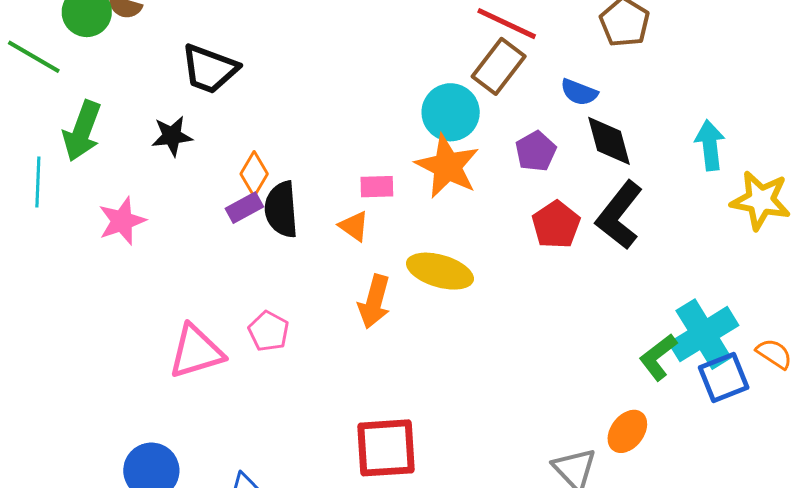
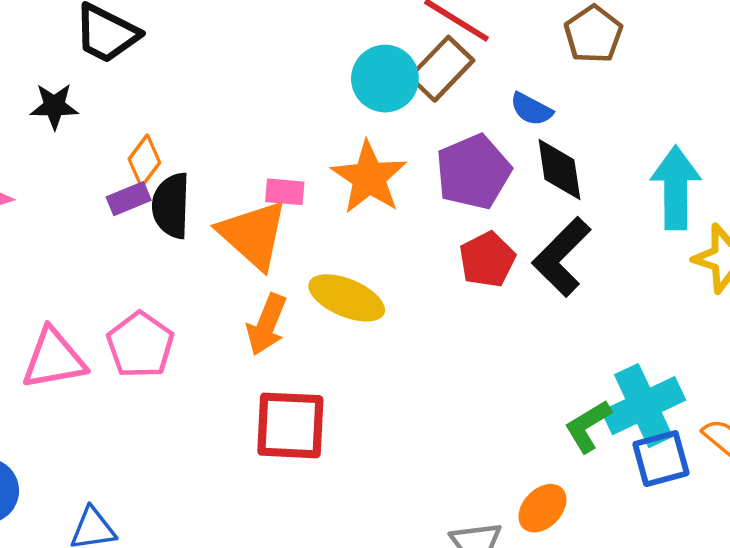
cyan circle: (451, 112) -> (385, 79), moved
cyan arrow: (710, 145) -> (676, 188), size x1.4
purple pentagon: (536, 151) -> (473, 172), size x1.6
orange triangle: (354, 226) -> (253, 235), size x2.0
pink pentagon: (269, 331) -> (140, 345), size x1.4
red square: (386, 448) -> (290, 425), moved

